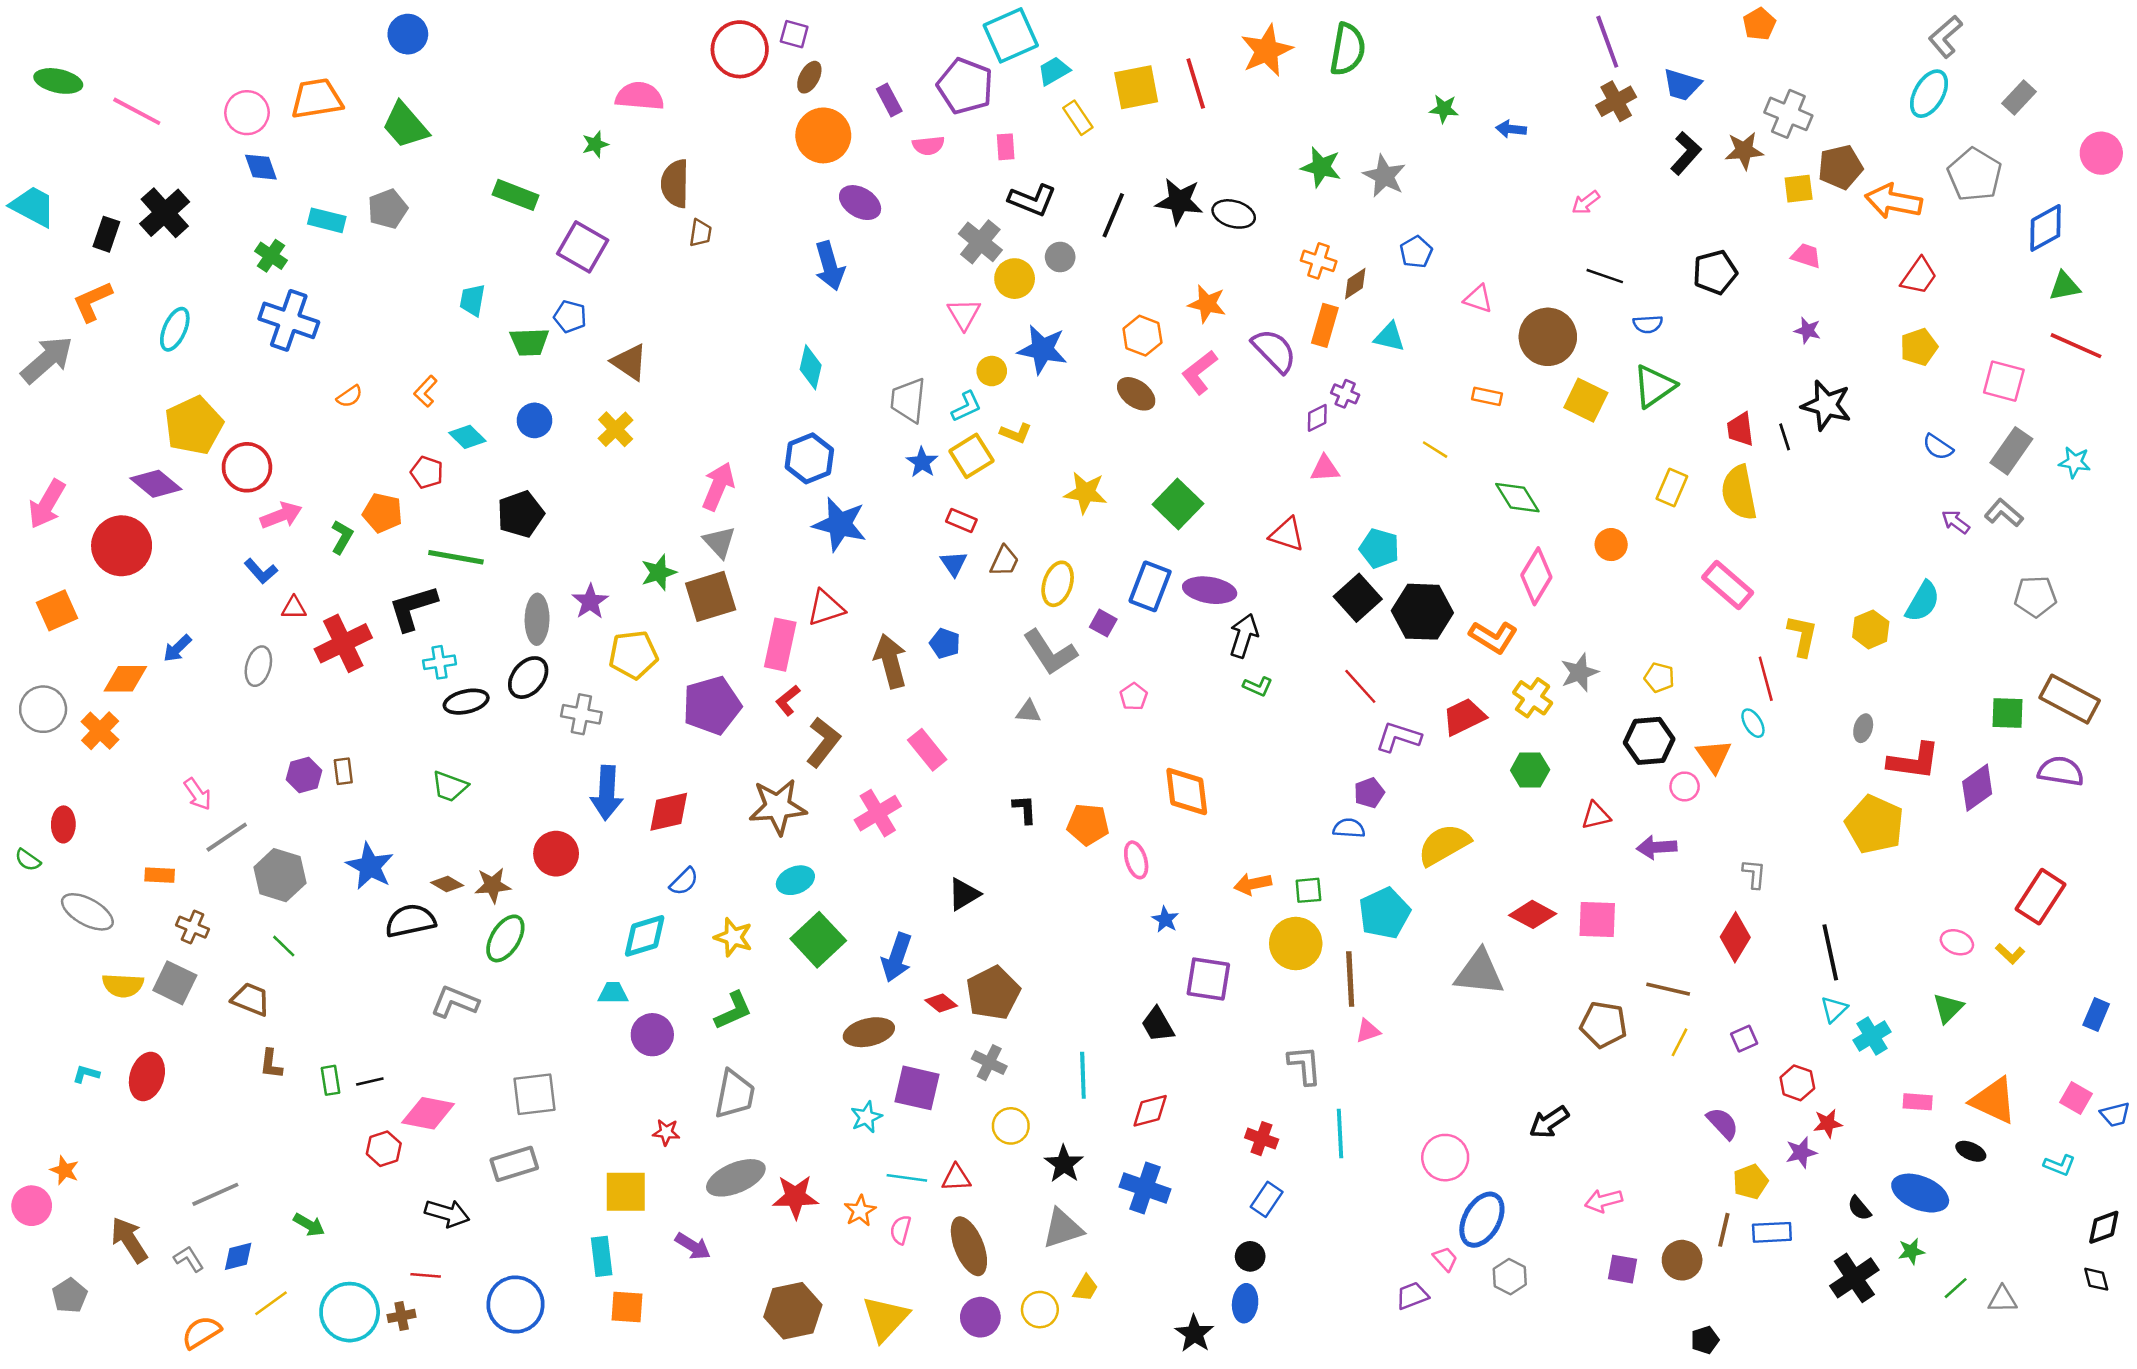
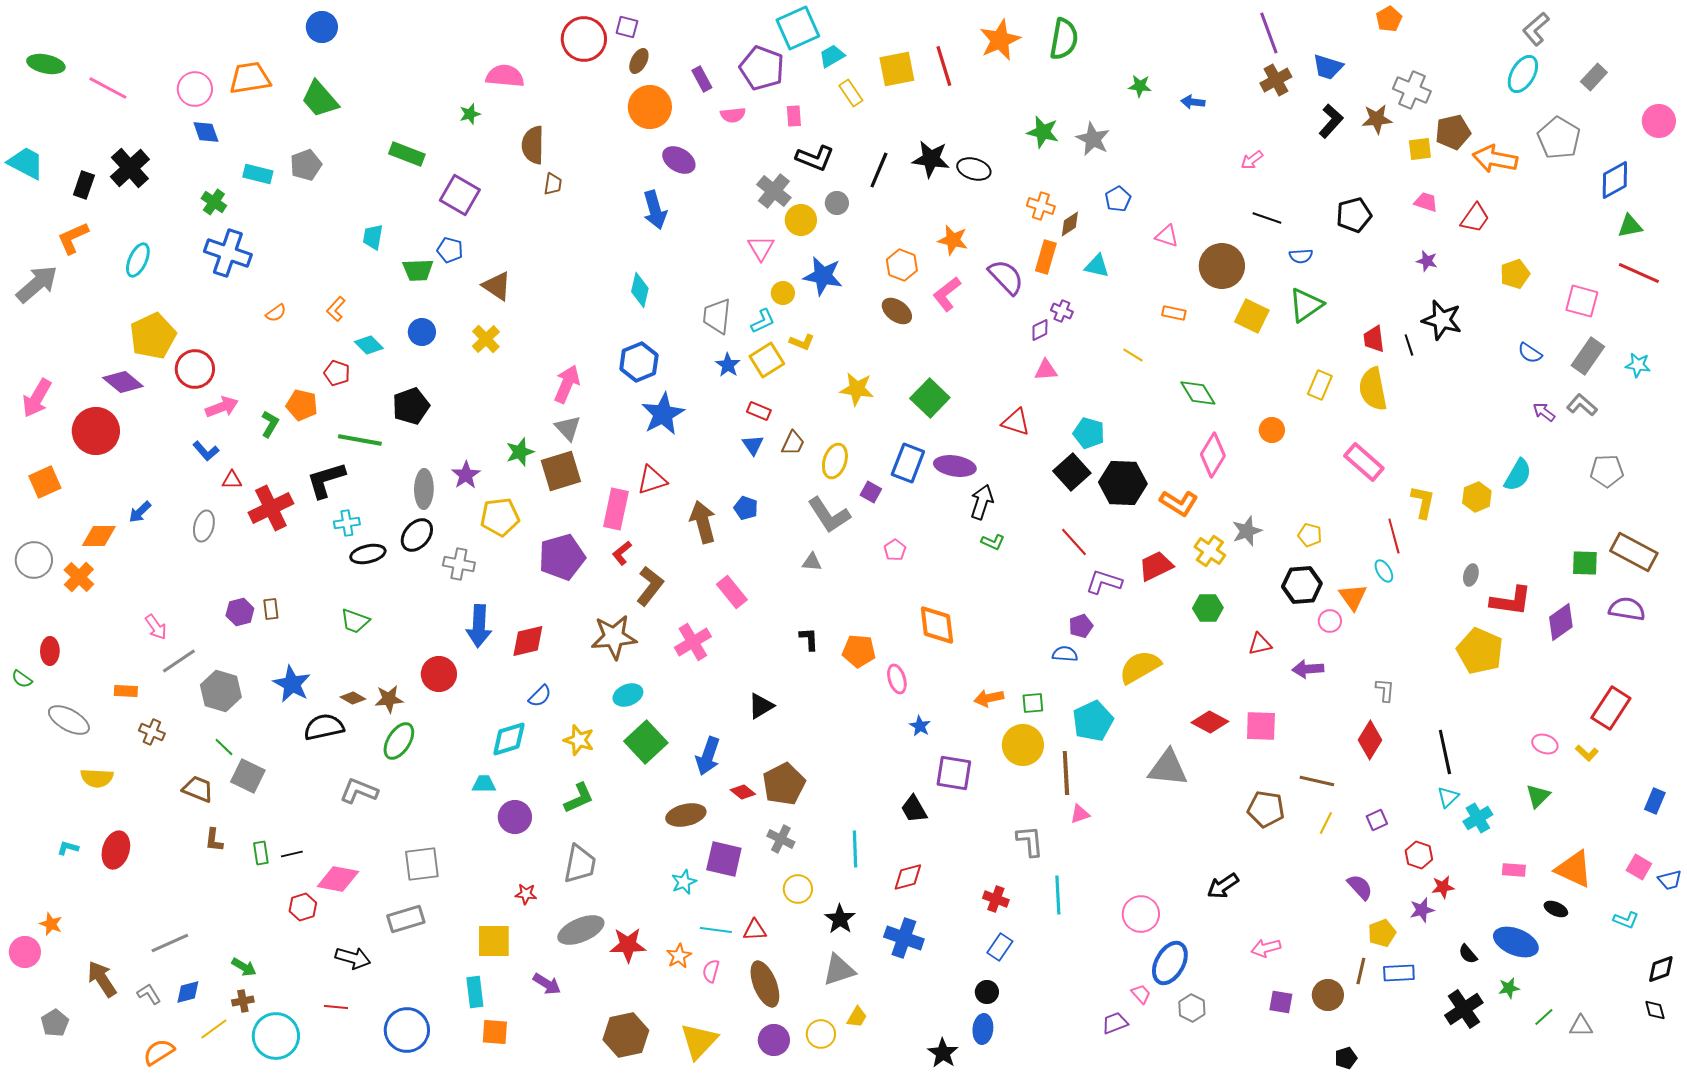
red trapezoid: (1919, 276) -> (1475, 218), moved
blue star: (840, 524) -> (663, 414), turned 30
gray square: (175, 983) -> (248, 776), moved
brown cross: (402, 1316) -> (243, 1001), moved

